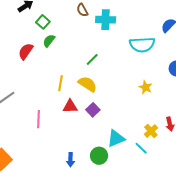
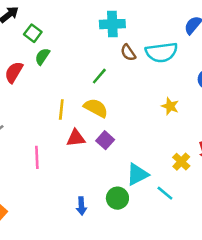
brown semicircle: (82, 10) -> (128, 53), moved
cyan line: (141, 148) -> (165, 193), moved

